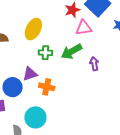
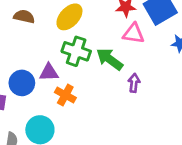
green arrow: (71, 51) -> (110, 59), turned 50
green cross: (45, 53) -> (76, 51), size x1.5

